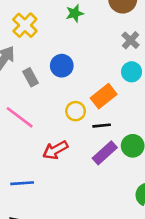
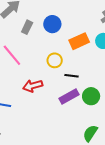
gray rectangle: (30, 77) -> (27, 27), turned 40
orange rectangle: (104, 96) -> (79, 41), moved

